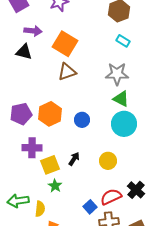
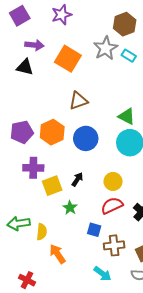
brown triangle: (67, 72) -> (78, 101), moved
gray star: (117, 74) -> (106, 48), moved, turned -30
blue circle: (82, 120) -> (86, 138), size x1.5
green star: (55, 186) -> (70, 208), moved
red semicircle: (111, 197) -> (112, 206), moved
blue square: (90, 207) -> (94, 230), turned -32

